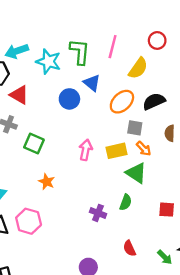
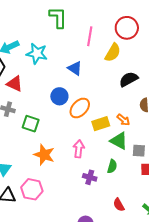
red circle: (157, 40) -> (127, 28), size x1.5
green L-shape: (80, 52) -> (58, 17), moved
blue circle: (69, 99) -> (59, 96), moved
orange ellipse: (122, 102) -> (80, 108), moved
gray square: (135, 128) -> (139, 151), moved
pink arrow: (86, 150) -> (79, 149), moved
orange star: (47, 182) -> (44, 155), size x1.5

